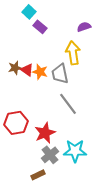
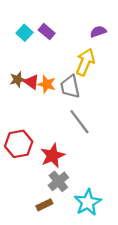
cyan square: (29, 12) -> (24, 33), moved
yellow arrow: (73, 53) -> (85, 62), turned 30
cyan star: (75, 151) -> (88, 202), moved, turned -30

